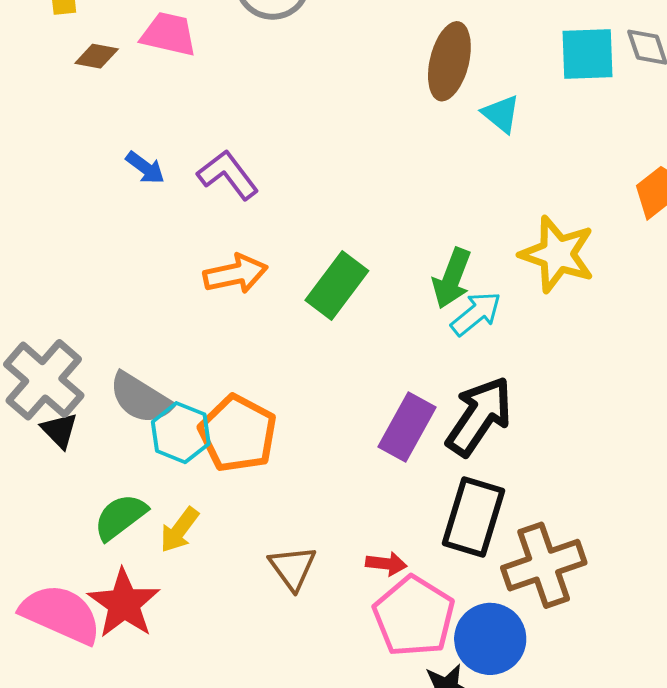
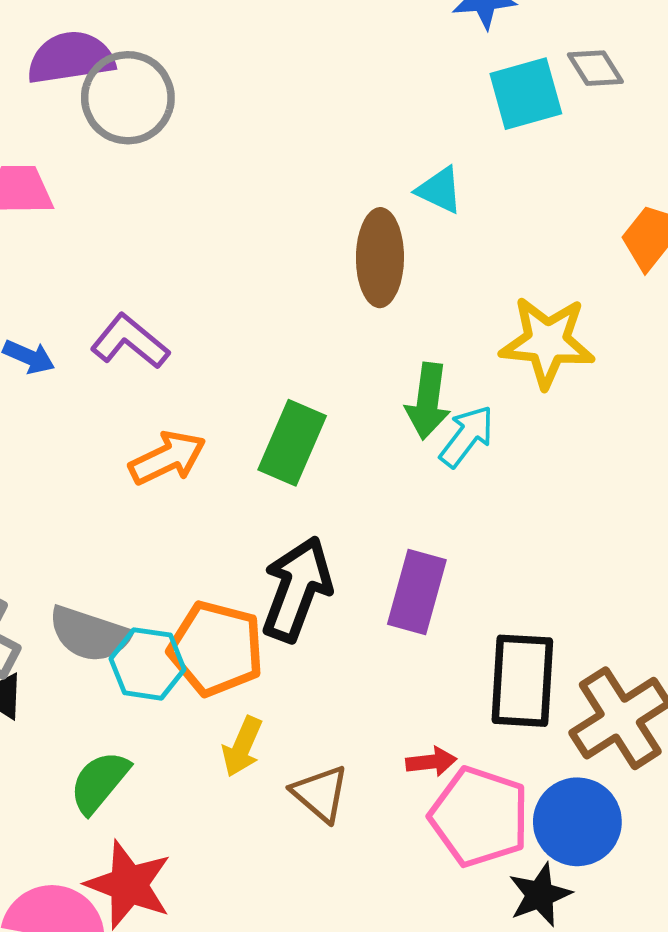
brown ellipse: (449, 61) -> (380, 258), moved
black arrow: (479, 416) -> (297, 589), moved
yellow arrow: (179, 530) -> (242, 747), moved

